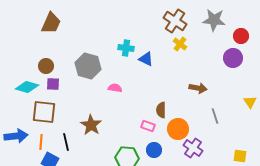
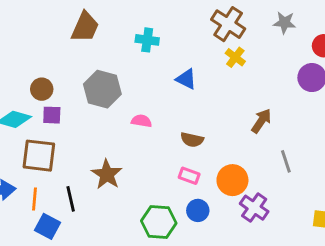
gray star: (214, 20) -> (284, 23), size x0.7
brown trapezoid: (51, 23) -> (85, 27), moved
cyan cross: (126, 48) -> (147, 40), moved
brown arrow: (198, 88) -> (261, 121), turned -66
brown semicircle: (161, 110) -> (192, 140), moved, turned -77

